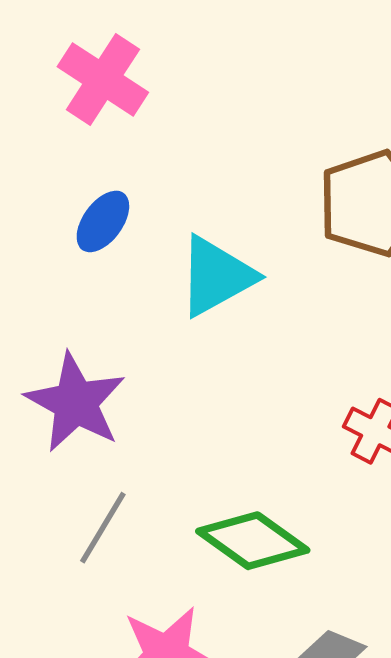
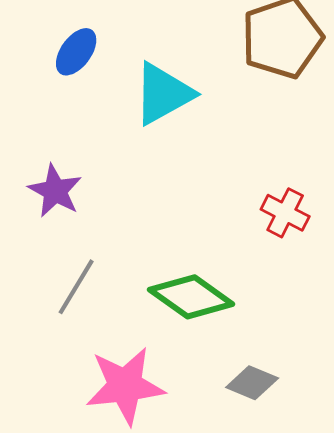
purple star: (76, 403) -> (55, 191), size x0.7

